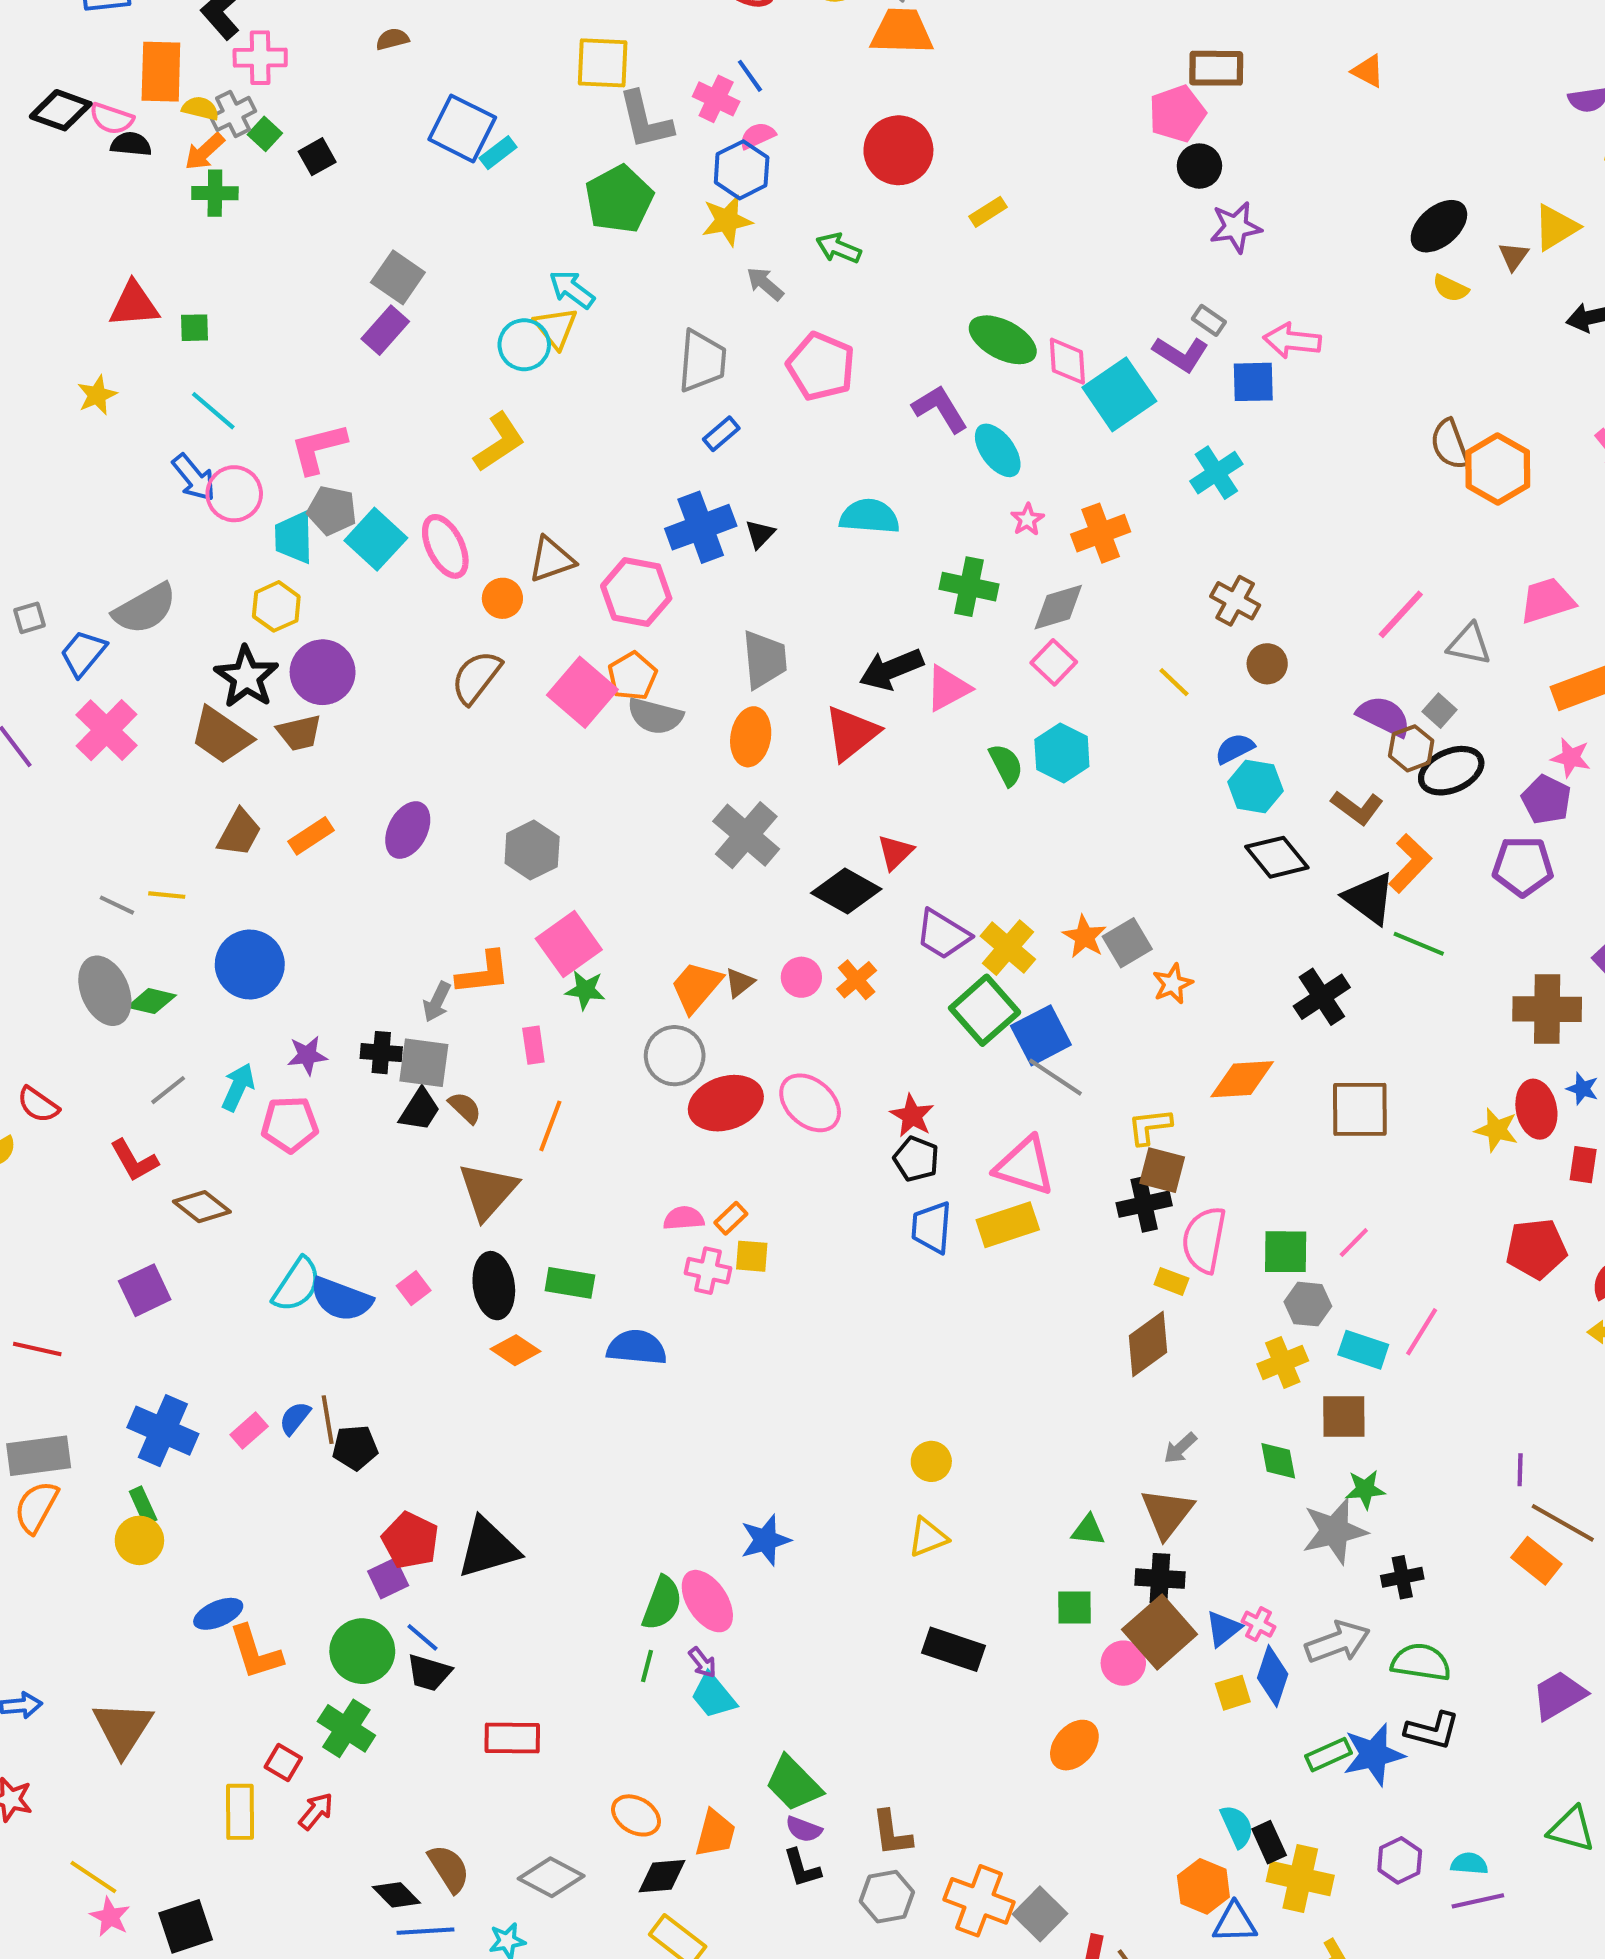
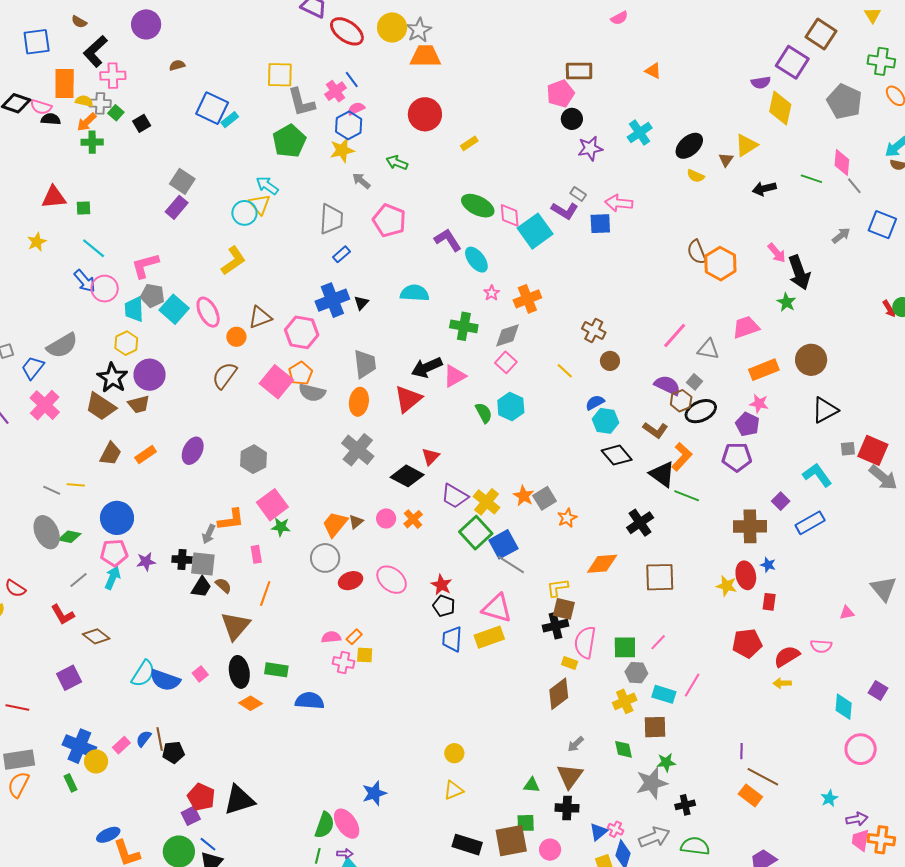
pink cross: (716, 99) -> (335, 91), turned 30
gray cross: (233, 114) -> (100, 103), turned 30
cyan cross: (1216, 473) -> (640, 133), moved
red ellipse: (726, 1103) -> (351, 581), size x0.7
pink pentagon: (290, 1124) -> (114, 553), moved
yellow circle: (139, 1540) -> (96, 761), moved
brown square: (1160, 1632) -> (511, 841), moved, turned 32
purple arrow: (702, 1662) -> (345, 854), turned -49

